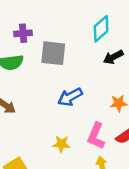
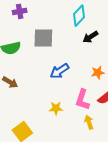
purple cross: (23, 33) -> (20, 11), moved

